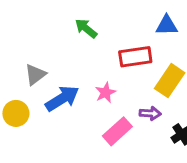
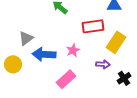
blue arrow: (62, 98) -> (44, 54), turned -145
pink rectangle: (117, 131) -> (66, 79), moved

